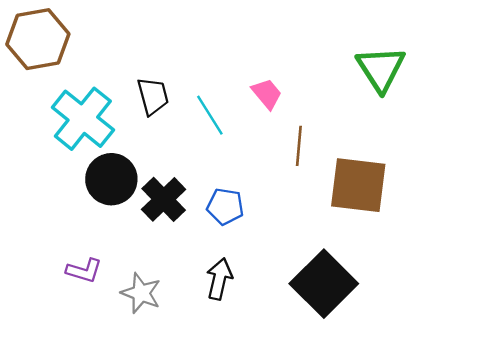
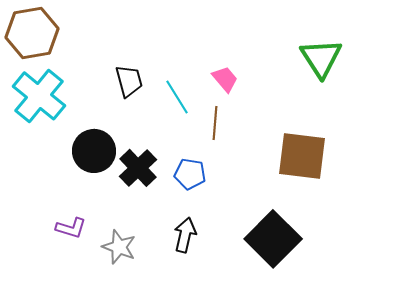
cyan cross: (83, 119) -> (39, 96), moved
brown line: (299, 146) -> (215, 123), moved

